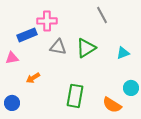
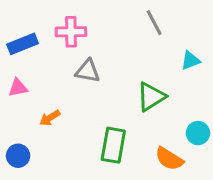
blue rectangle: (27, 35) -> (23, 44), moved
green triangle: (86, 48) -> (151, 97), moved
cyan triangle: (123, 53) -> (190, 60), moved

